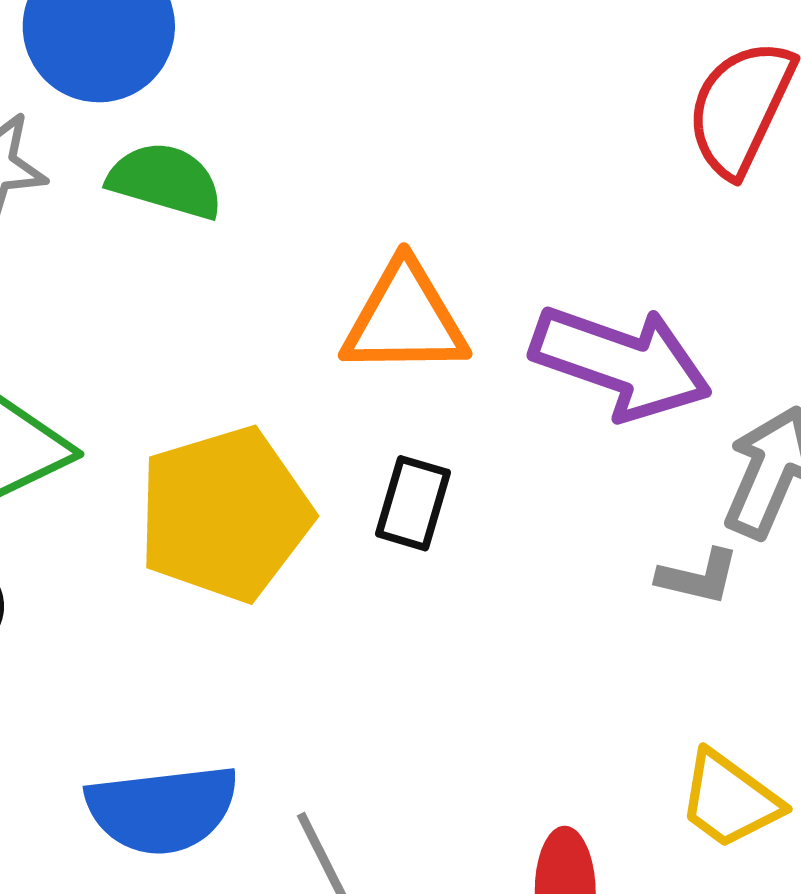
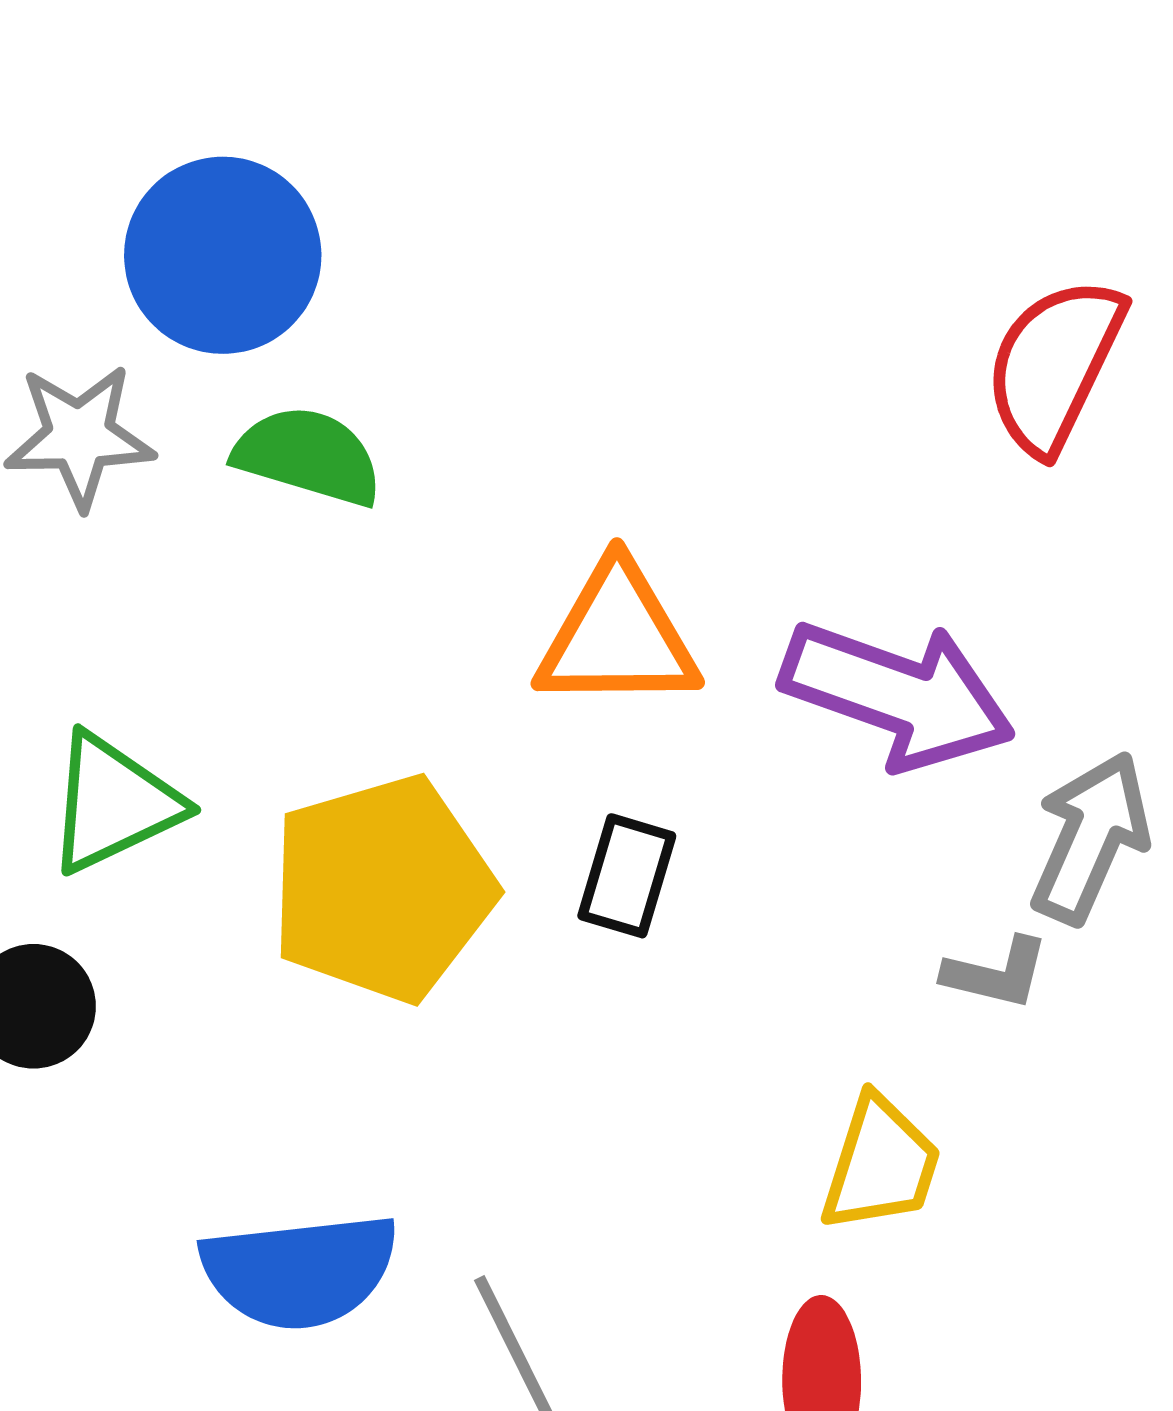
yellow trapezoid: (730, 800) -> (881, 1164), moved, turned -109

